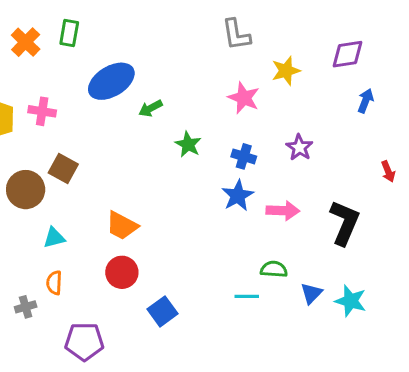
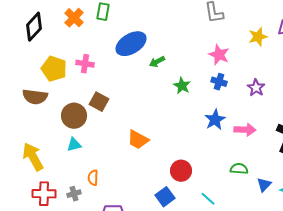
yellow star: (286, 71) -> (258, 37), moved
blue cross: (244, 156) -> (219, 82), moved
cyan triangle: (54, 238) -> (74, 145), moved
red circle: (122, 272) -> (181, 171), moved
cyan line: (247, 296) -> (208, 199), moved, turned 42

